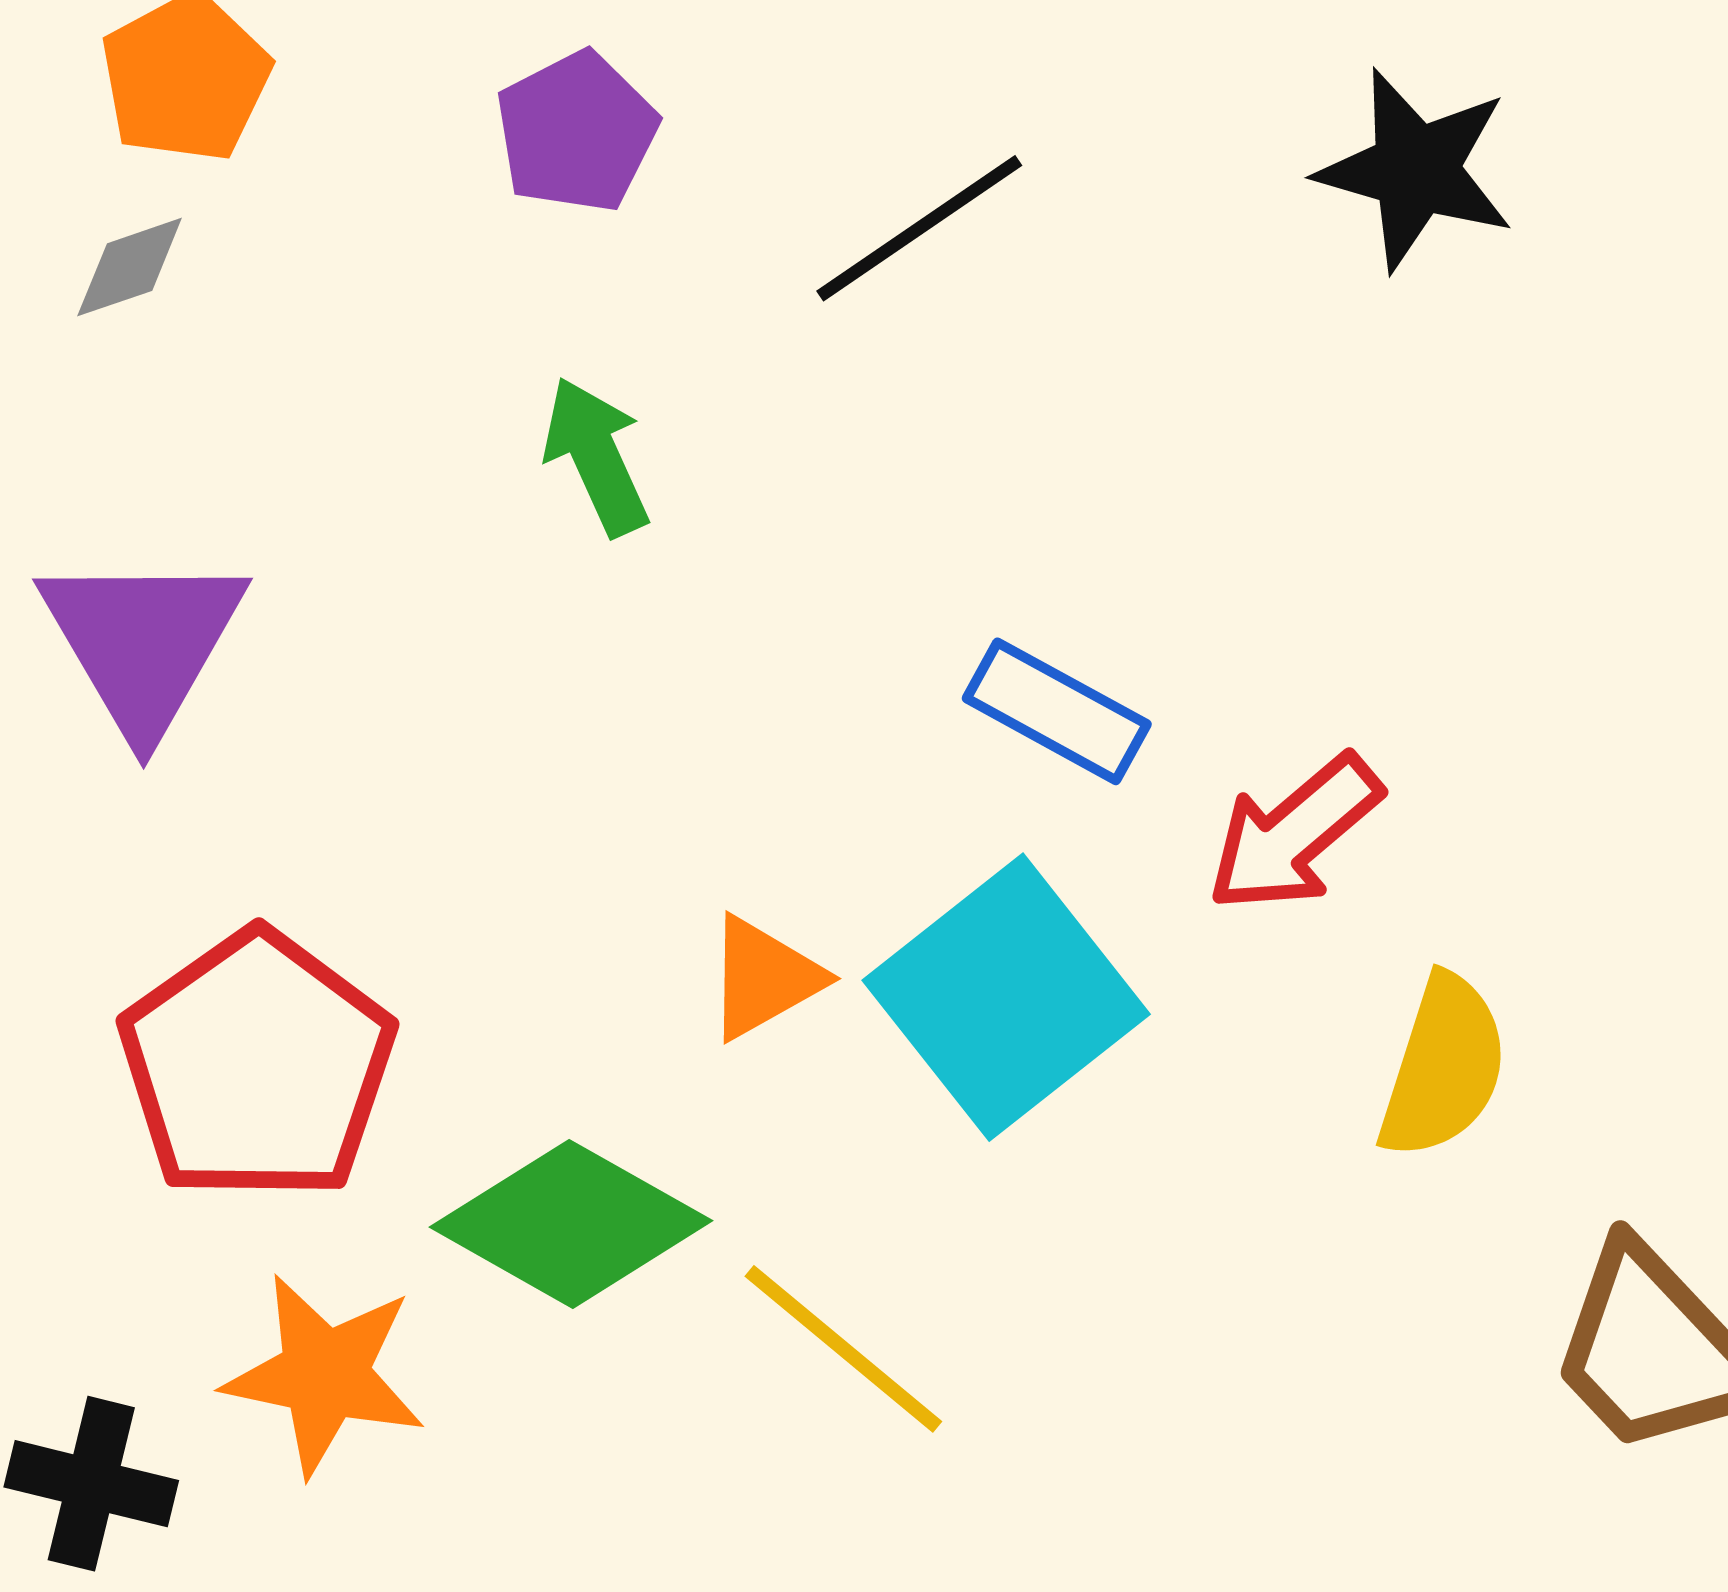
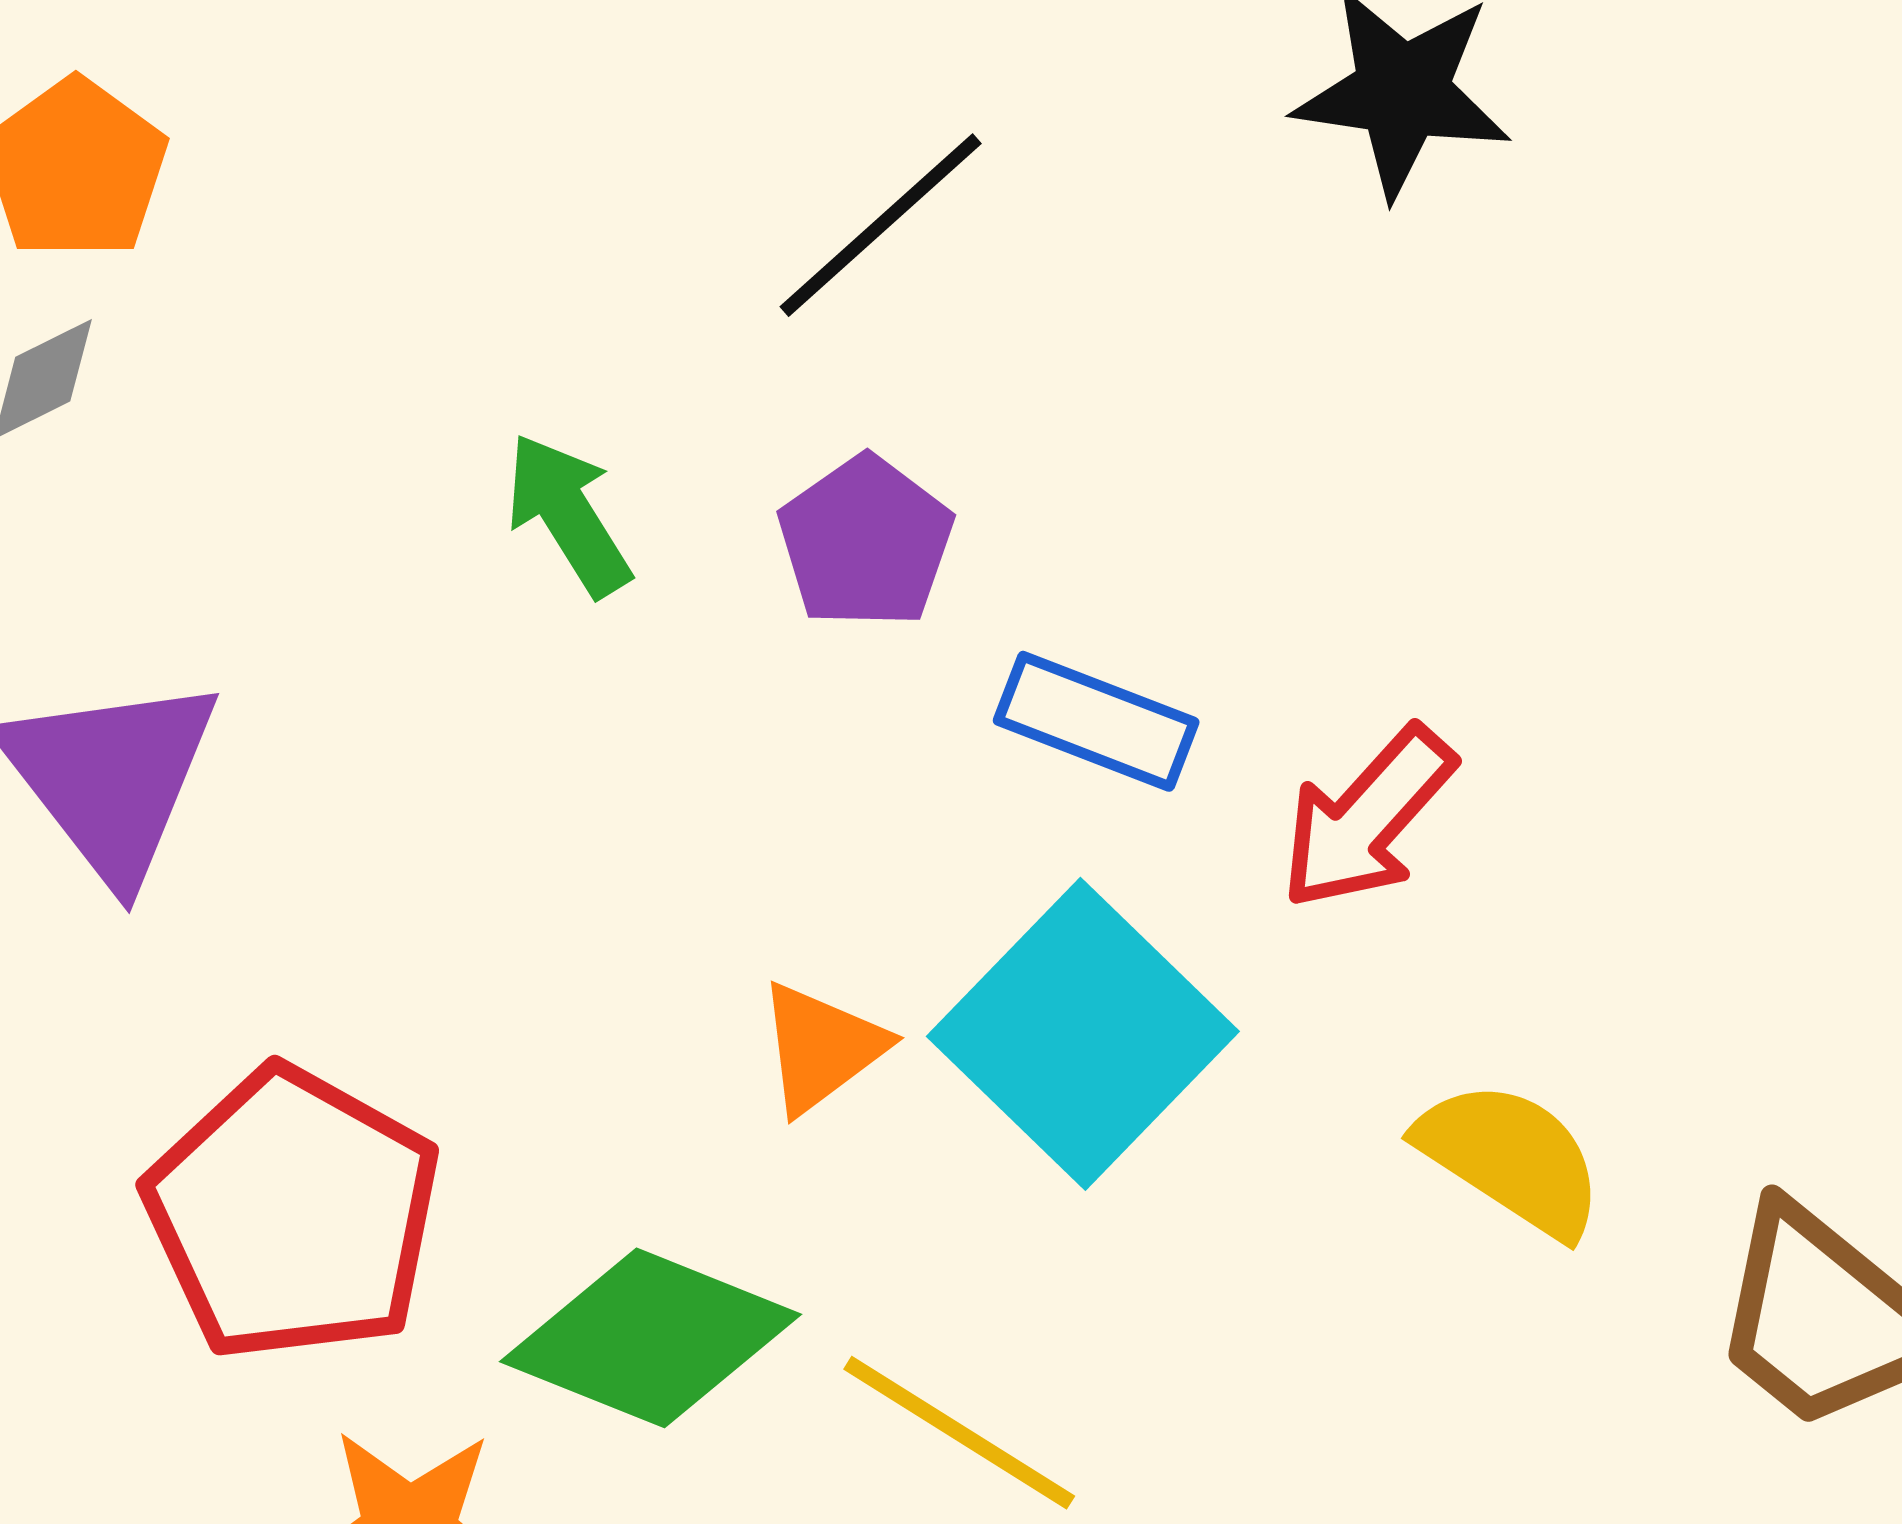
purple pentagon: (576, 132) -> (866, 542), moved
yellow semicircle: (1443, 1067) -> (1511, 1158), moved, turned -67

